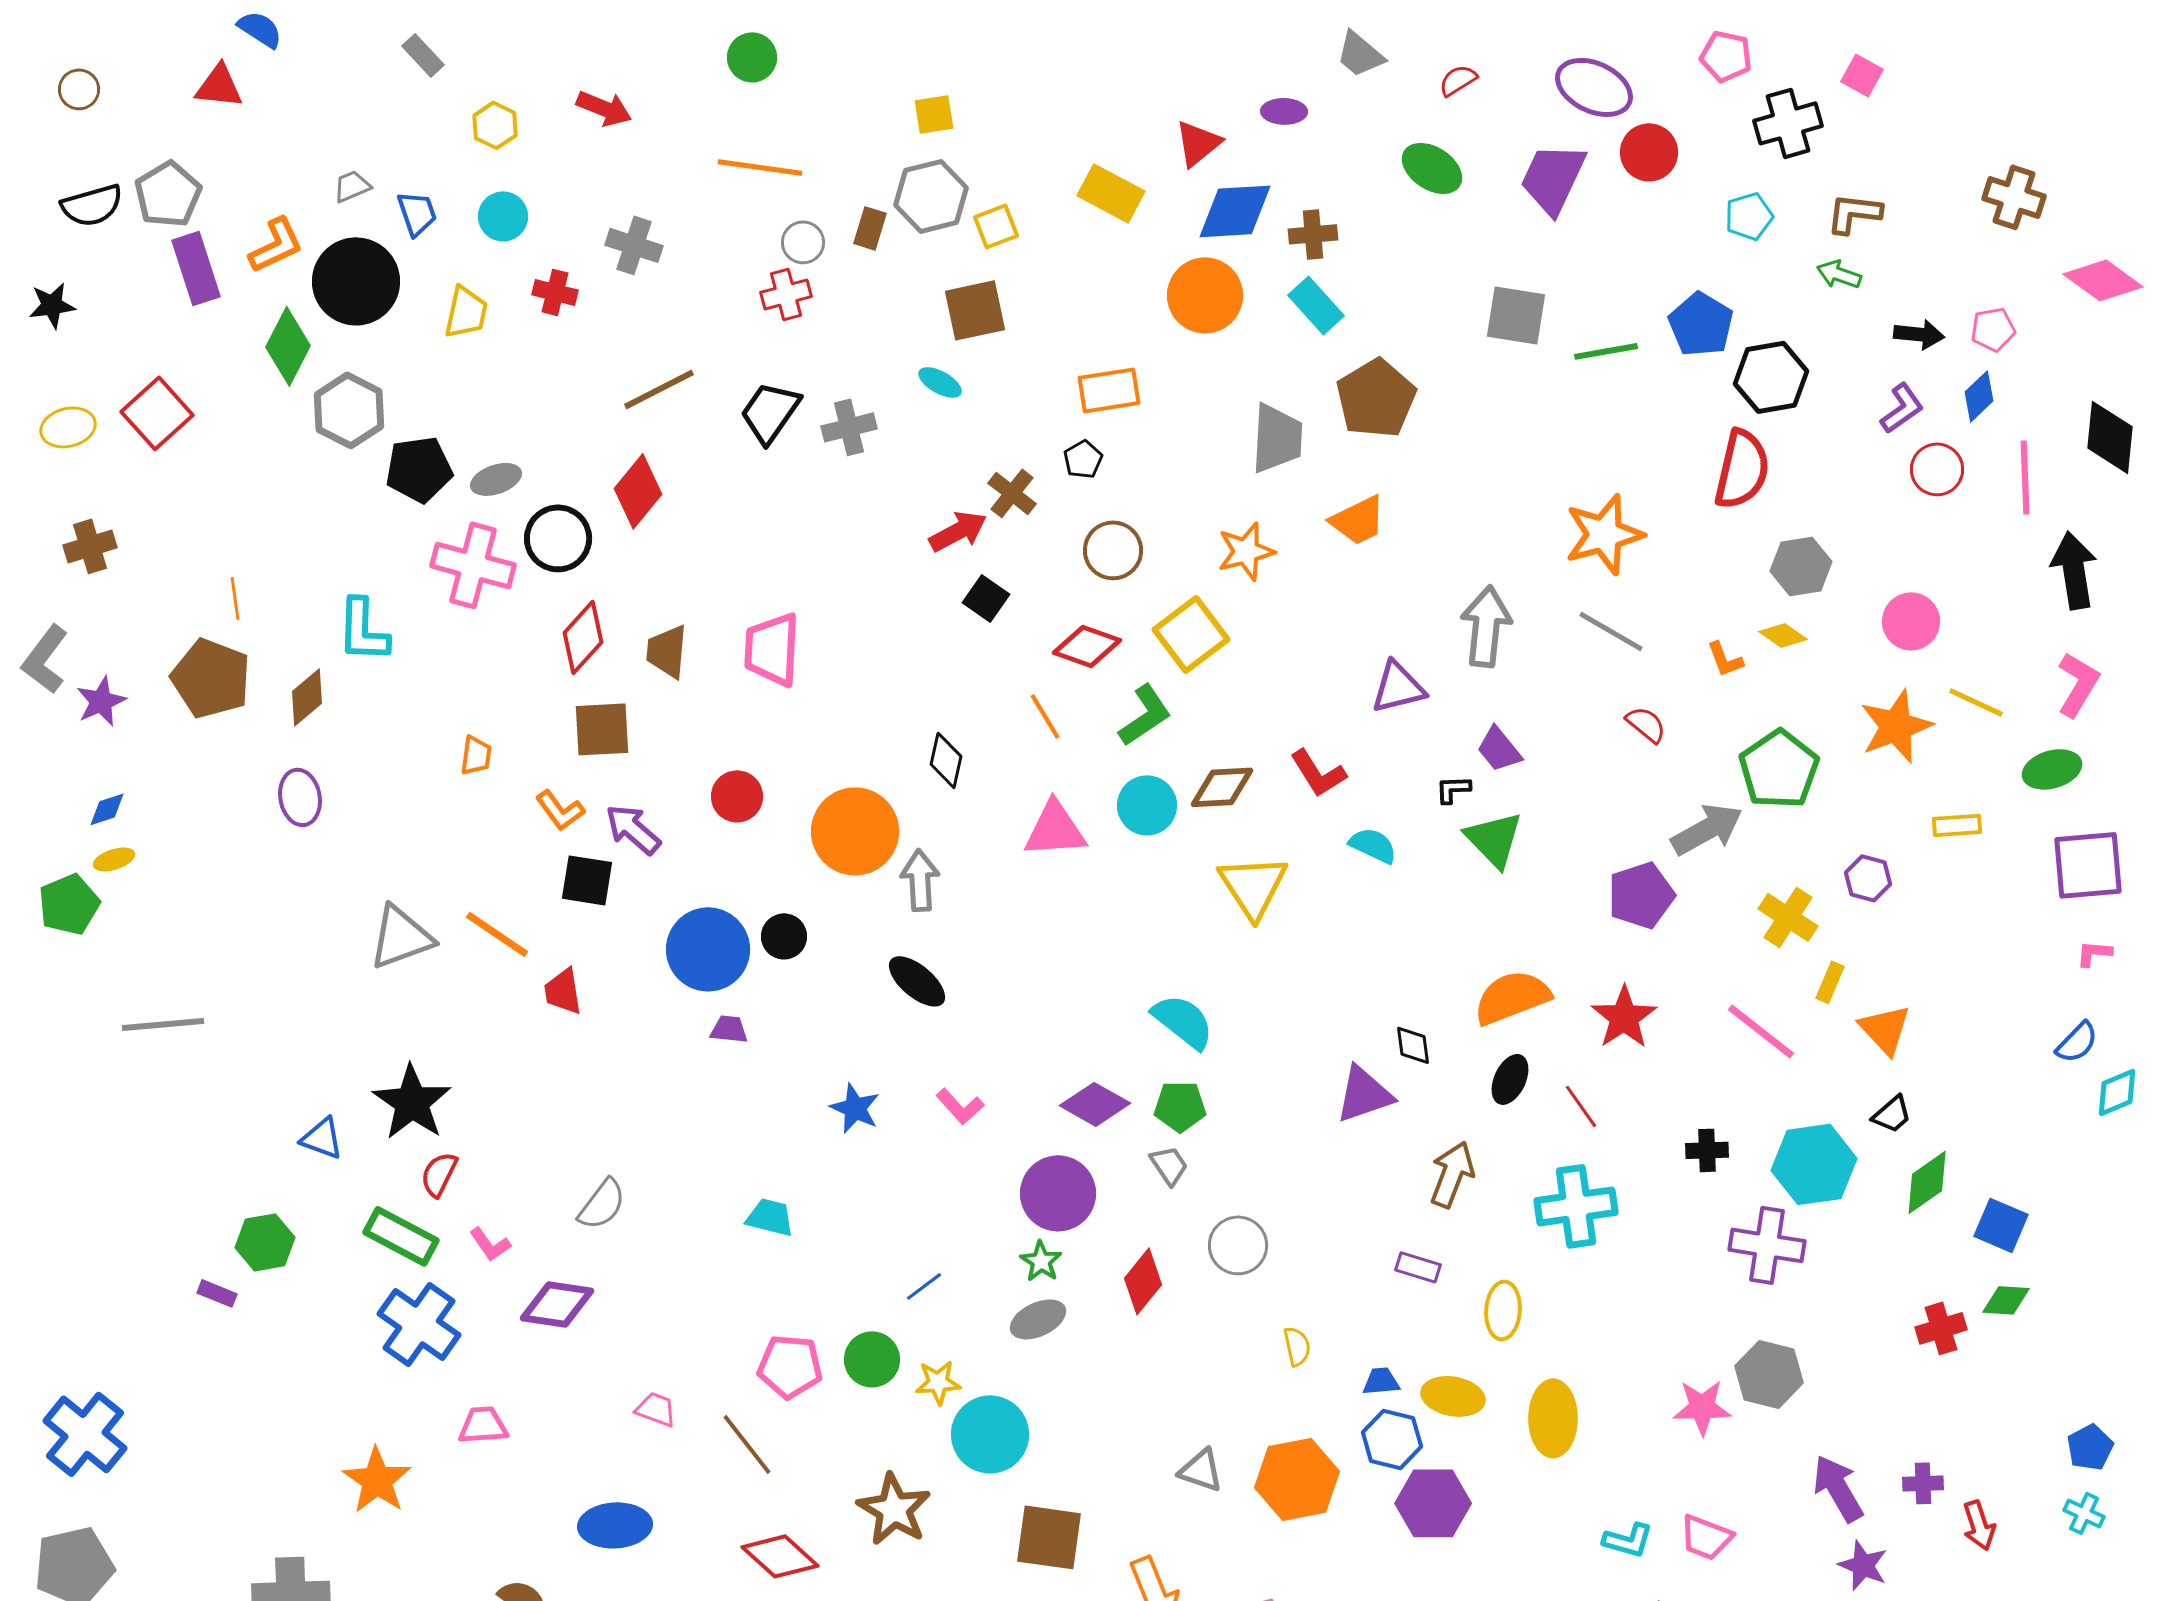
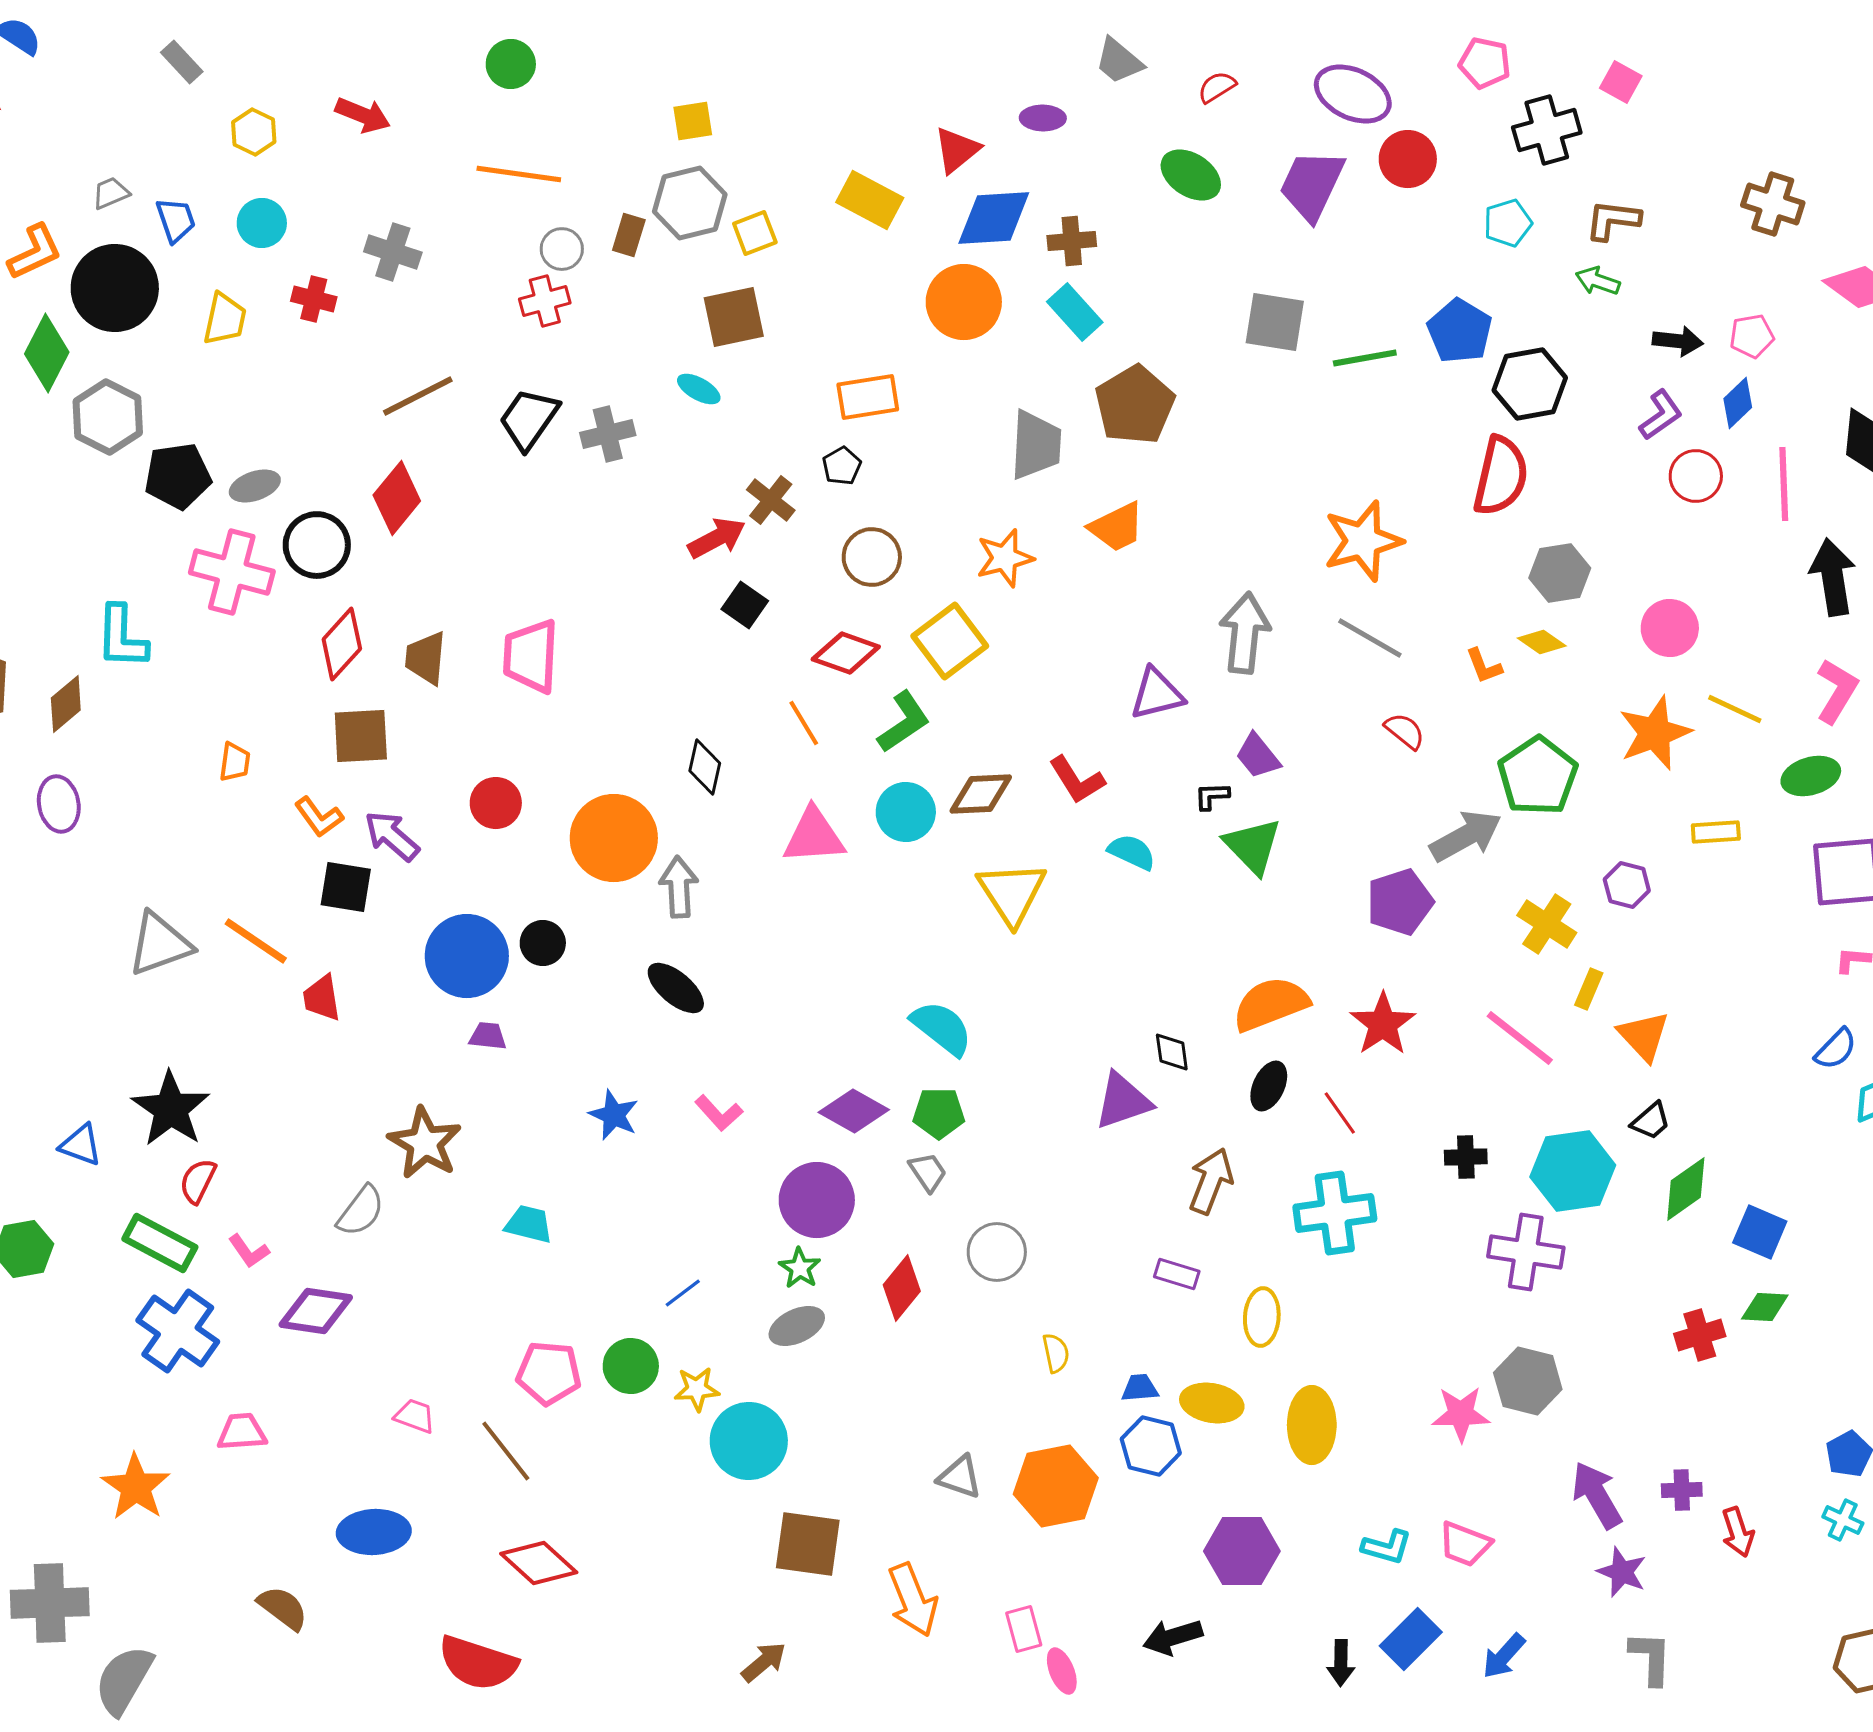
purple hexagon: (1433, 1503) -> (1242, 1551), moved
brown star: (894, 1509) -> (425, 1143), moved

